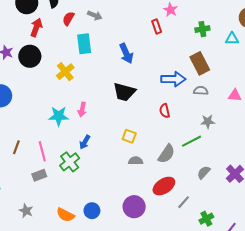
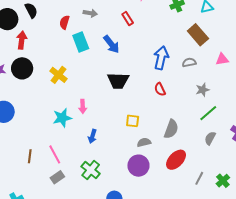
gray arrow: (95, 15) -> (90, 13), moved
red semicircle: (68, 19) -> (64, 22), moved
red rectangle: (157, 27) -> (128, 18), moved
cyan rectangle: (84, 44) -> (81, 42), moved
brown rectangle: (200, 63) -> (198, 35), moved
blue arrow: (173, 79) -> (161, 58), turned -65
green line: (192, 141) -> (208, 113), moved
green cross: (70, 162) -> (91, 170), moved
gray line: (184, 202) -> (199, 178), moved
purple circle: (134, 207) -> (138, 166), moved

